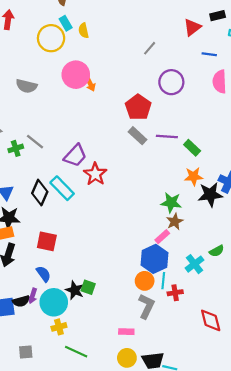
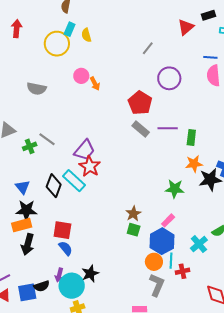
cyan rectangle: (66, 23) -> (70, 29), turned 56
blue line: (209, 54) -> (210, 57), moved
pink circle: (76, 75) -> (81, 76), size x0.6
green rectangle: (192, 148) -> (191, 138), turned 56
red star: (95, 174) -> (90, 166), moved
brown star: (175, 222) -> (133, 214), moved
blue semicircle: (43, 274) -> (66, 248), moved
green square: (88, 287) -> (134, 230), moved
black star: (75, 290) -> (90, 274), turned 30
purple arrow: (33, 296) -> (59, 275), moved

